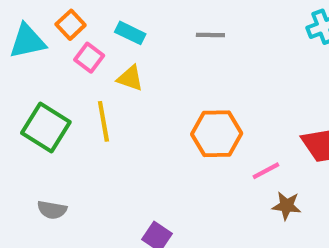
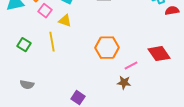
green square: (46, 128) -> (24, 45), size x0.6
brown star: (287, 206) -> (124, 83), moved

